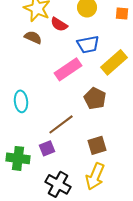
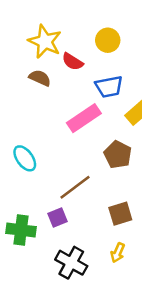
cyan ellipse: (21, 101) -> (25, 158), turned -30
yellow arrow: (95, 176) -> (118, 253), size x0.6

